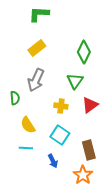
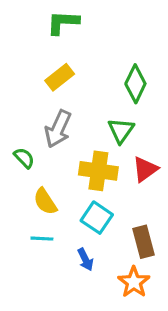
green semicircle: (15, 98) -> (24, 158), turned -40
yellow cross: (61, 106) -> (98, 171), size x1.6

